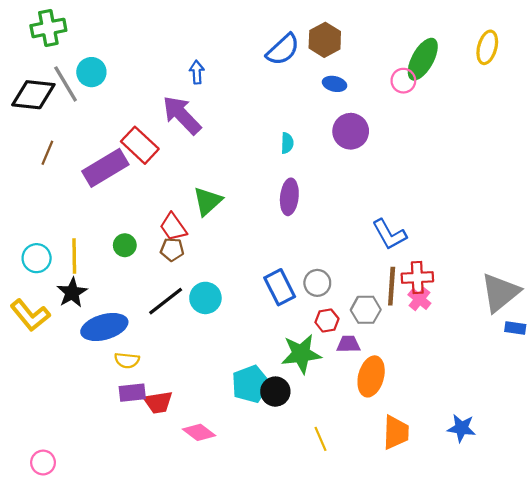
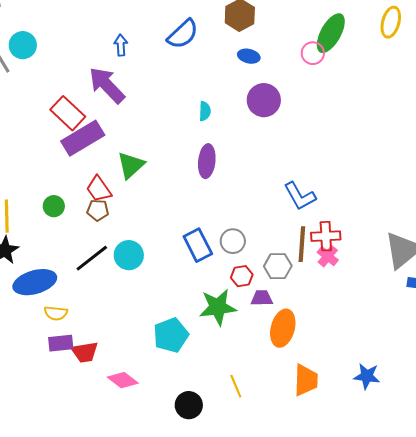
blue semicircle: (283, 49) -> (183, 34), moved
purple rectangle: (105, 168) -> (83, 138), moved
black circle: (275, 392) -> (189, 405), moved

